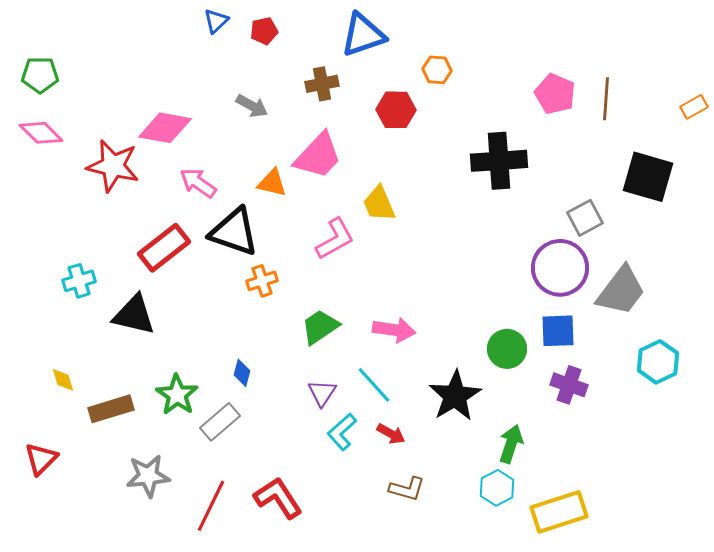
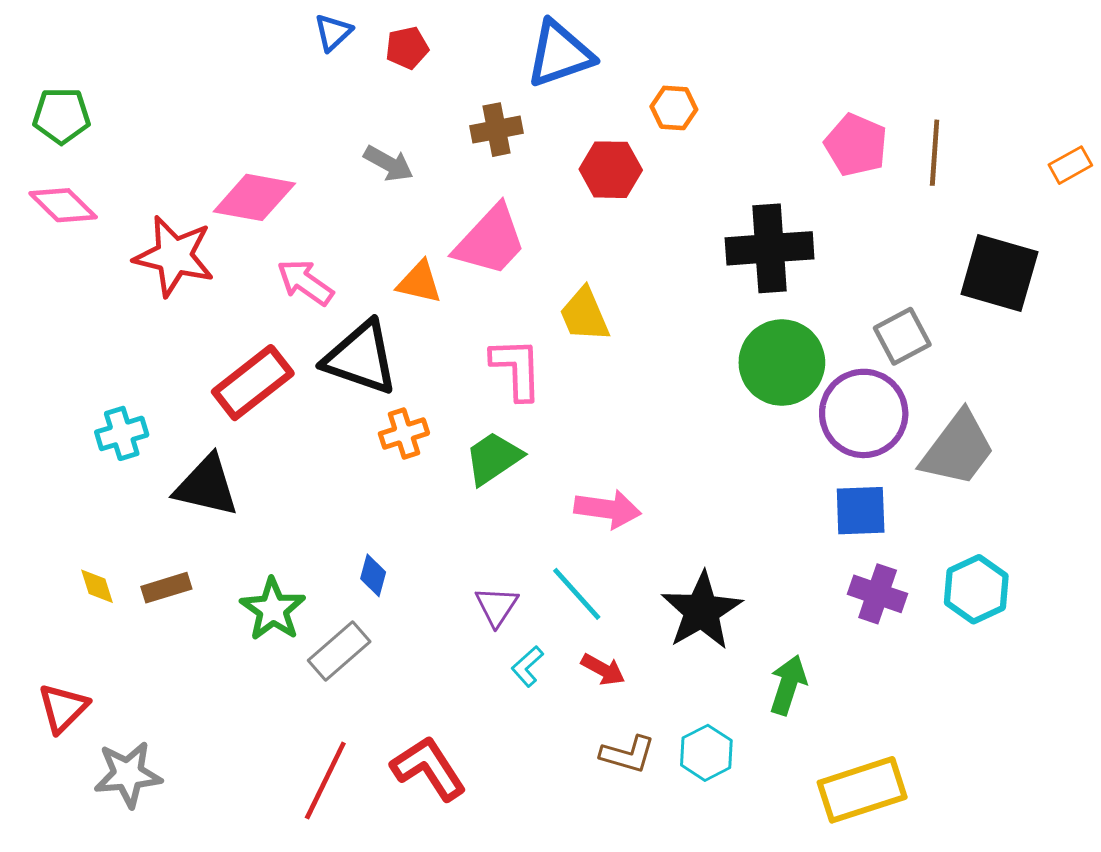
pink L-shape: (335, 239) -> (517, 369), turned -63
green trapezoid: (320, 327) -> (493, 458), moved
green circle: (507, 349) -> (782, 363), moved, size x1.4
cyan hexagon: (658, 362) -> (976, 589), moved
brown rectangle: (111, 409) -> (166, 588), moved, size x0.7
cyan L-shape: (342, 432) -> (527, 666), size x0.7
gray star: (148, 476) -> (128, 774), moved
cyan hexagon: (497, 488) -> (706, 753), moved

